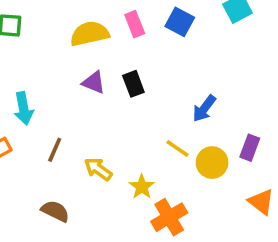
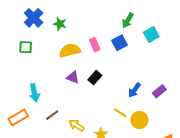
blue square: (180, 22) -> (120, 43), turned 35
black rectangle: (133, 84) -> (95, 78), turned 64
purple rectangle: (250, 148) -> (159, 91), moved, turned 32
brown line: (55, 150) -> (52, 115), turned 32

